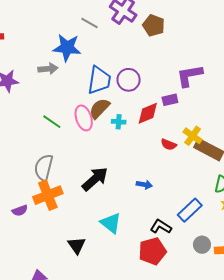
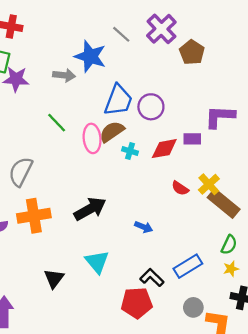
green line: (52, 122) -> (57, 123), moved
gray semicircle: (44, 167) -> (21, 172), moved

